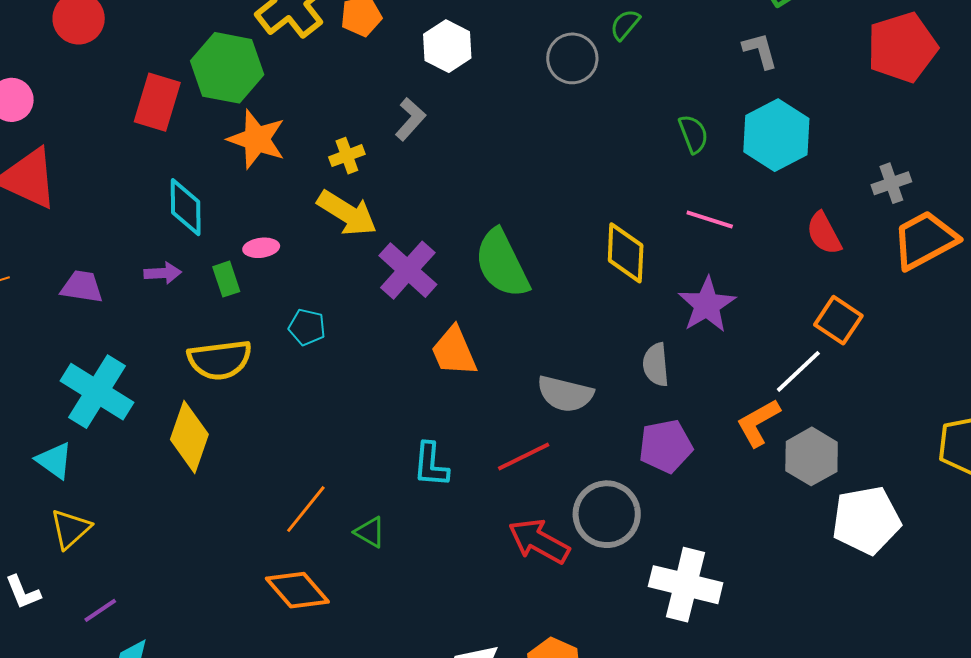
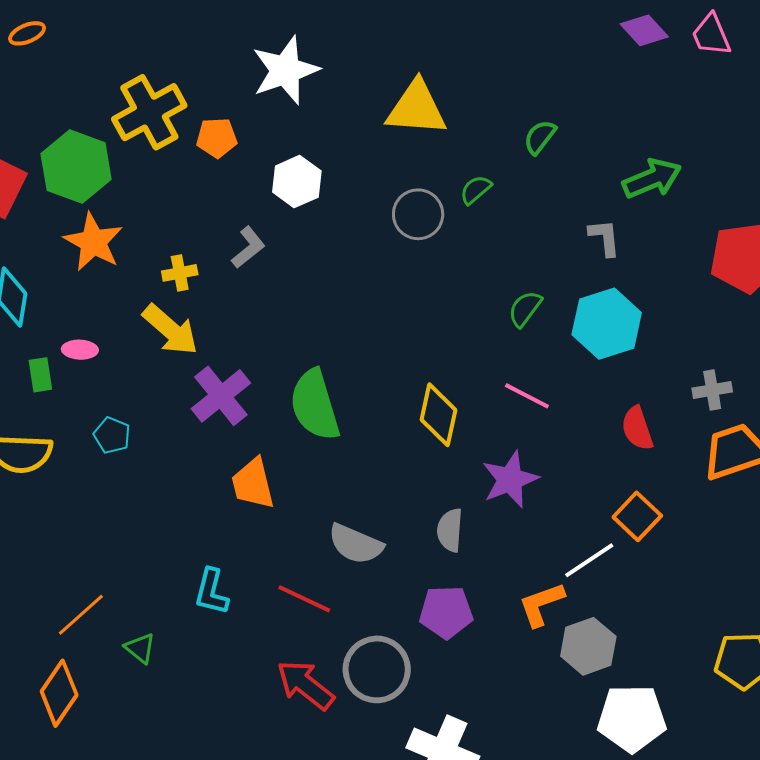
green semicircle: (693, 134) -> (525, 309), turned -132
red line: (524, 456) -> (304, 599), turned 42
orange diamond: (297, 590) -> (59, 693), turned 66

